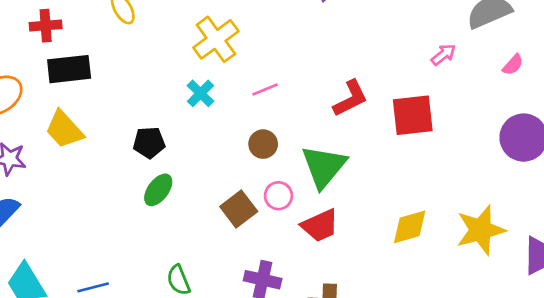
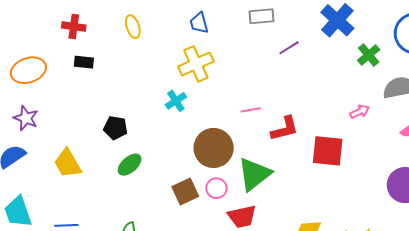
black rectangle: (69, 69) -> (84, 62), size x0.6
pink line: (265, 90) -> (251, 110), moved
yellow trapezoid: (64, 130) -> (68, 163), moved
black pentagon: (149, 143) -> (115, 128), moved
brown circle: (263, 144) -> (214, 148), size x1.8

